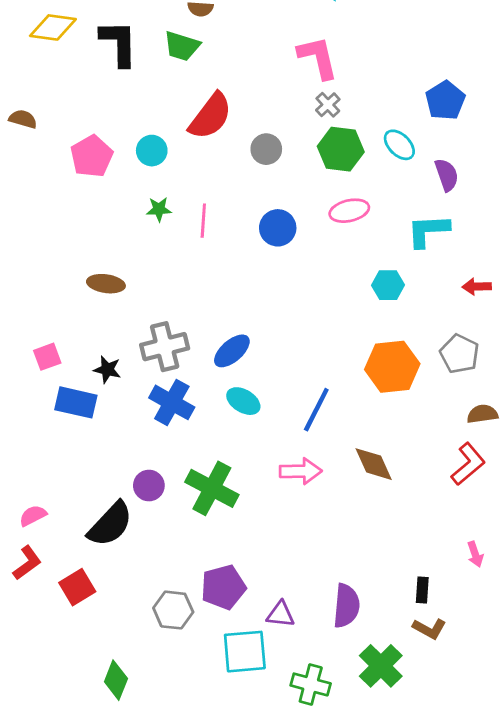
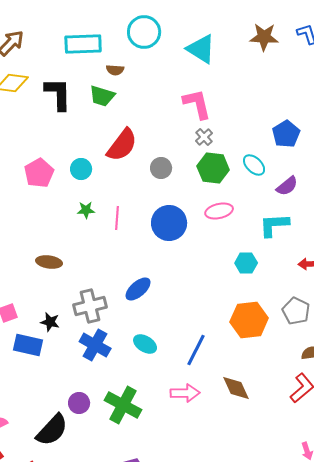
purple semicircle: (447, 175) -> (287, 186), turned 70
blue circle: (278, 228) -> (169, 223), size x1.4
blue ellipse: (232, 351) -> (138, 289), moved

